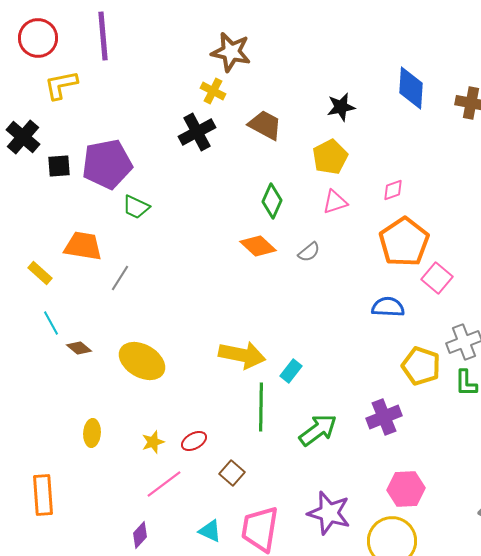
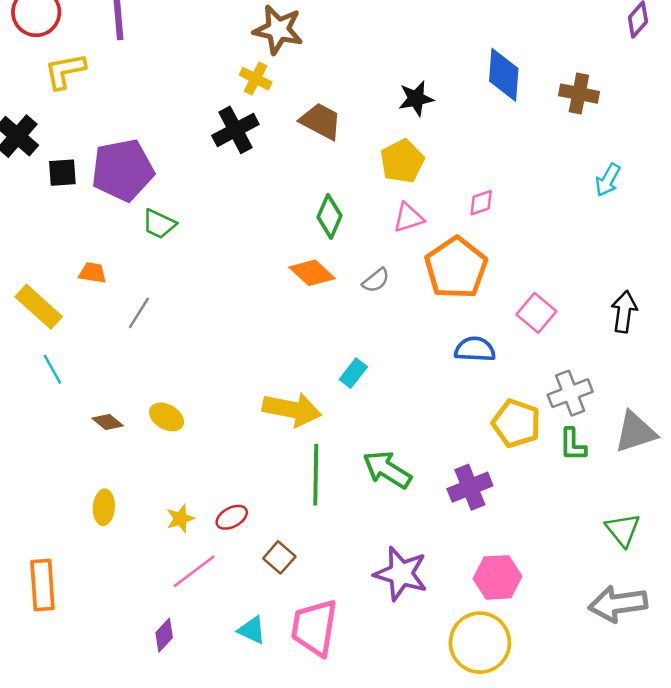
orange pentagon: (404, 242) -> (456, 268), moved
orange trapezoid: (83, 246) -> (93, 273), size x0.6
yellow rectangle: (40, 273) -> (39, 307), size x1.5
brown diamond: (79, 348) -> (108, 422), moved
yellow ellipse: (142, 361) -> (167, 417), size x0.6
cyan rectangle: (291, 371) -> (353, 373), moved
green arrow: (318, 430) -> (387, 470), moved, turned -111
purple star: (329, 513) -> (401, 574), moved

